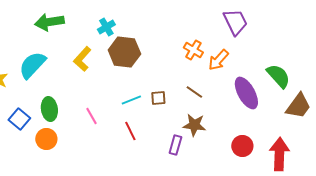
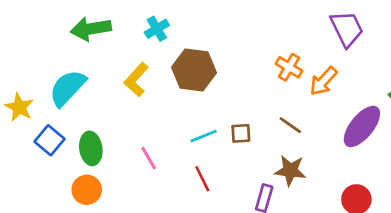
cyan cross: (106, 27) -> (157, 29), moved
purple ellipse: (246, 93) -> (362, 126), turned 68
blue square: (19, 119) -> (50, 140), moved

